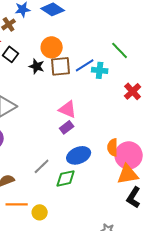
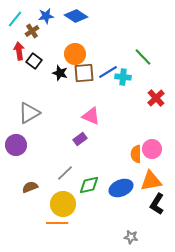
purple rectangle: (67, 127) -> (80, 139), moved
blue ellipse: (79, 155) -> (121, 188), moved
pink circle: (129, 155) -> (152, 149), moved, size x0.7
orange line: (17, 204) -> (57, 223), moved
yellow circle: (40, 212) -> (63, 204), moved, size x1.6

